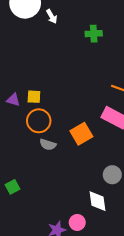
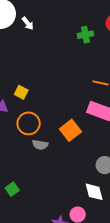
green cross: (94, 34) -> (85, 35), moved
yellow square: (34, 97) -> (21, 92), moved, turned 32

